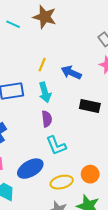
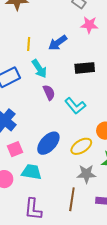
blue arrow: (71, 73) -> (58, 43), turned -42
cyan L-shape: (56, 146) -> (75, 106), moved

